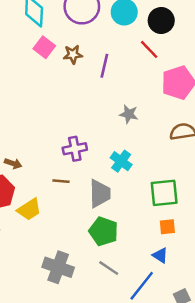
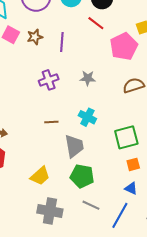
purple cross: (75, 149) -> (49, 80), moved
brown line: (61, 181) -> (51, 122), moved
yellow trapezoid: (29, 209) -> (40, 176), moved

